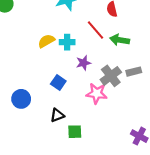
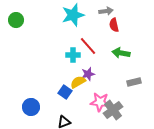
red line: (95, 30) -> (88, 46), moved
yellow semicircle: (46, 41) -> (78, 82), moved
gray cross: (111, 76) -> (113, 110), moved

